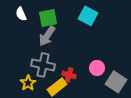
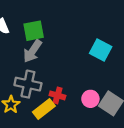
cyan square: (88, 16) -> (101, 50), moved
pink circle: (97, 68) -> (90, 99), moved

